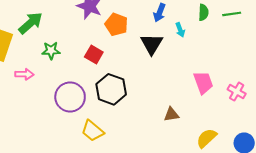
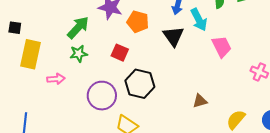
green arrow: (31, 23) -> (78, 28), moved
cyan arrow: (180, 30) -> (199, 20), size x1.6
pink trapezoid: (203, 83) -> (222, 47), moved

